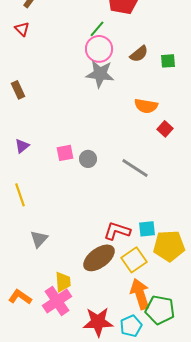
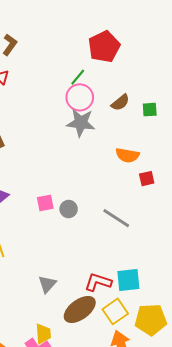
red square: (165, 129) -> (147, 179), turned 35
cyan square: (147, 229) -> (128, 280), size x1.4
gray triangle: (39, 239) -> (47, 284), moved
yellow pentagon: (169, 246) -> (151, 320), moved

